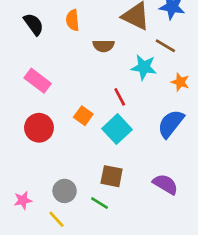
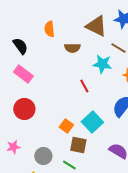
black semicircle: (34, 24) -> (20, 46), moved
orange square: (83, 116) -> (66, 126), moved
cyan square: (117, 129) -> (92, 122), moved
pink star: (23, 200) -> (13, 147), moved

